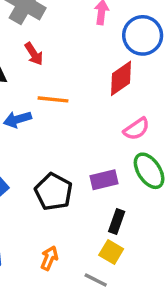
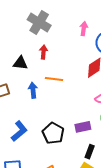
red arrow: (34, 54) -> (43, 52), turned -144
blue arrow: (17, 119) -> (33, 90), turned 98

